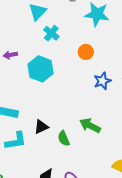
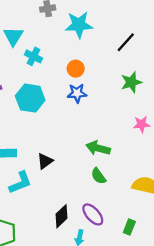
blue star: (102, 81) -> (77, 93), moved, turned 30
green semicircle: (64, 138) -> (98, 176), moved

